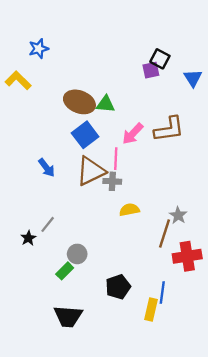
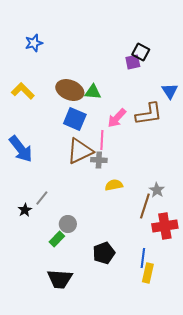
blue triangle: (193, 78) -> (170, 91), moved
yellow L-shape: (18, 80) -> (23, 91), moved
blue square: (85, 135) -> (75, 119), turned -30
blue arrow: (47, 168) -> (21, 149), moved, size x1.6
yellow rectangle: (151, 310) -> (148, 273), moved

